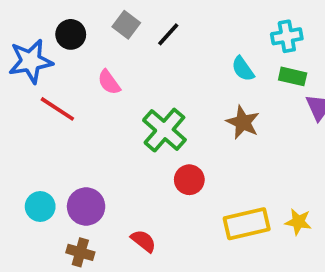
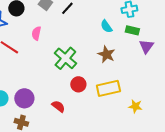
pink semicircle: (109, 82) -> (36, 33), turned 48
yellow rectangle: (247, 224) -> (108, 88), moved
red semicircle: (143, 241) -> (58, 106), moved

